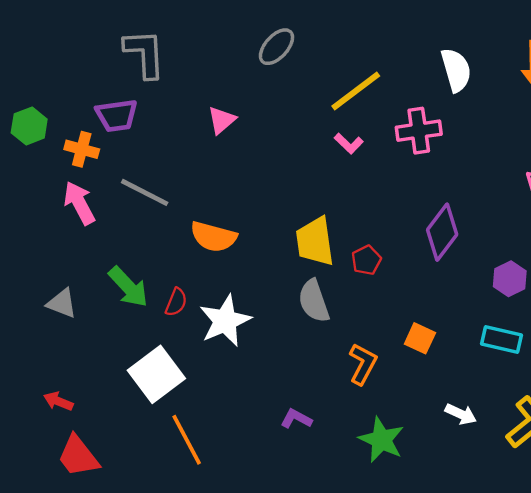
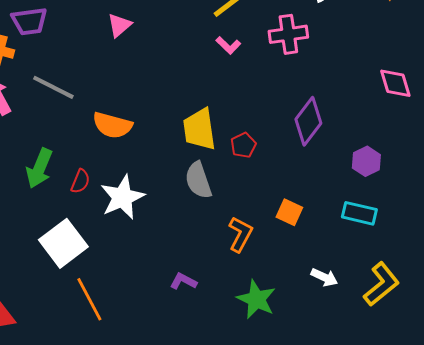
green arrow: (128, 287) -> (39, 168), turned 66

